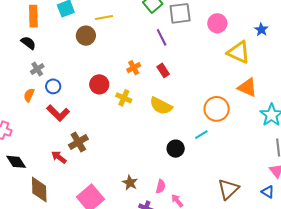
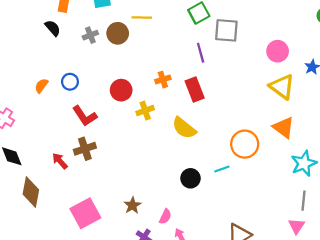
pink circle: (217, 23) -> (278, 51), moved
gray cross: (37, 69) -> (90, 35), moved
red rectangle: (163, 70) -> (195, 89), size x1.5
yellow cross: (124, 98) -> (145, 111), turned 35
red L-shape: (58, 113) -> (85, 116), moved

